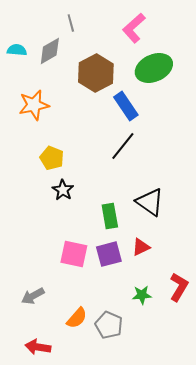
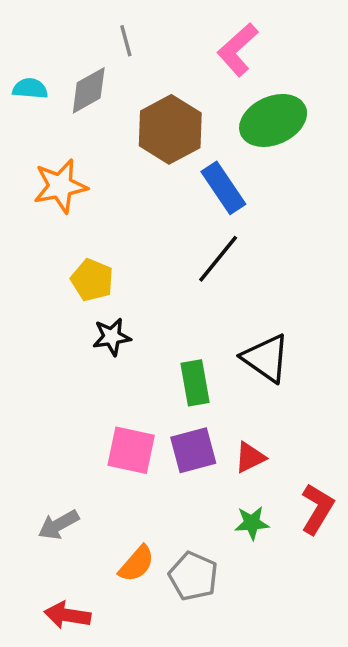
black star: (63, 190) -> (112, 337), turned 30
red triangle: (141, 247) -> (250, 457), moved

